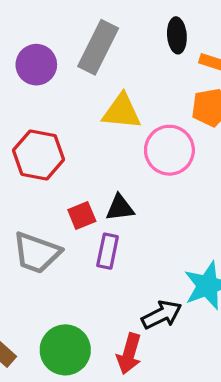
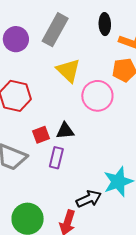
yellow triangle: (122, 112) -> (68, 71), turned 36

